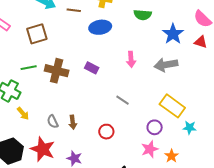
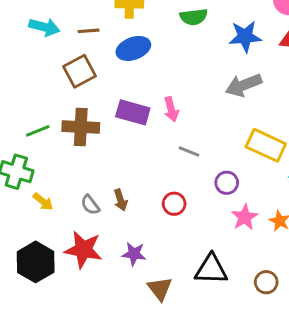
brown square: (37, 34) -> (79, 71), moved
blue star: (173, 34) -> (245, 37), turned -30
pink arrow: (131, 59) -> (171, 109), moved
purple rectangle: (92, 68) -> (133, 112), size x1.5
purple circle: (155, 127) -> (227, 183), moved

